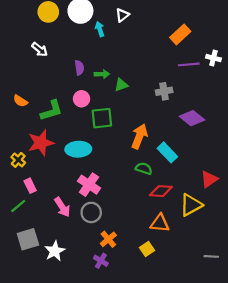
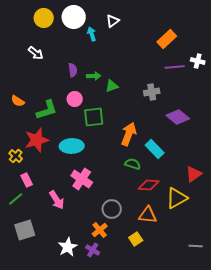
gray circle: (91, 212) -> (112, 209), moved
white star: (55, 251) -> (68, 247), moved

